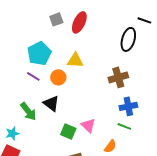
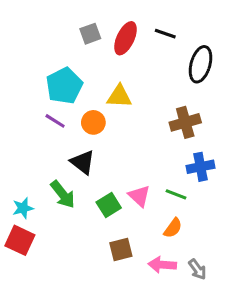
black line: (144, 20) -> (165, 34), moved
green arrow: (28, 111) -> (63, 194), moved
green line: (124, 126) -> (176, 194), moved
green square: (68, 131) -> (109, 205), turned 35

